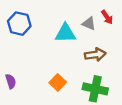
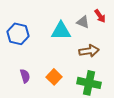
blue hexagon: (19, 24) -> (18, 34), moved
purple semicircle: (11, 81) -> (25, 76), moved

